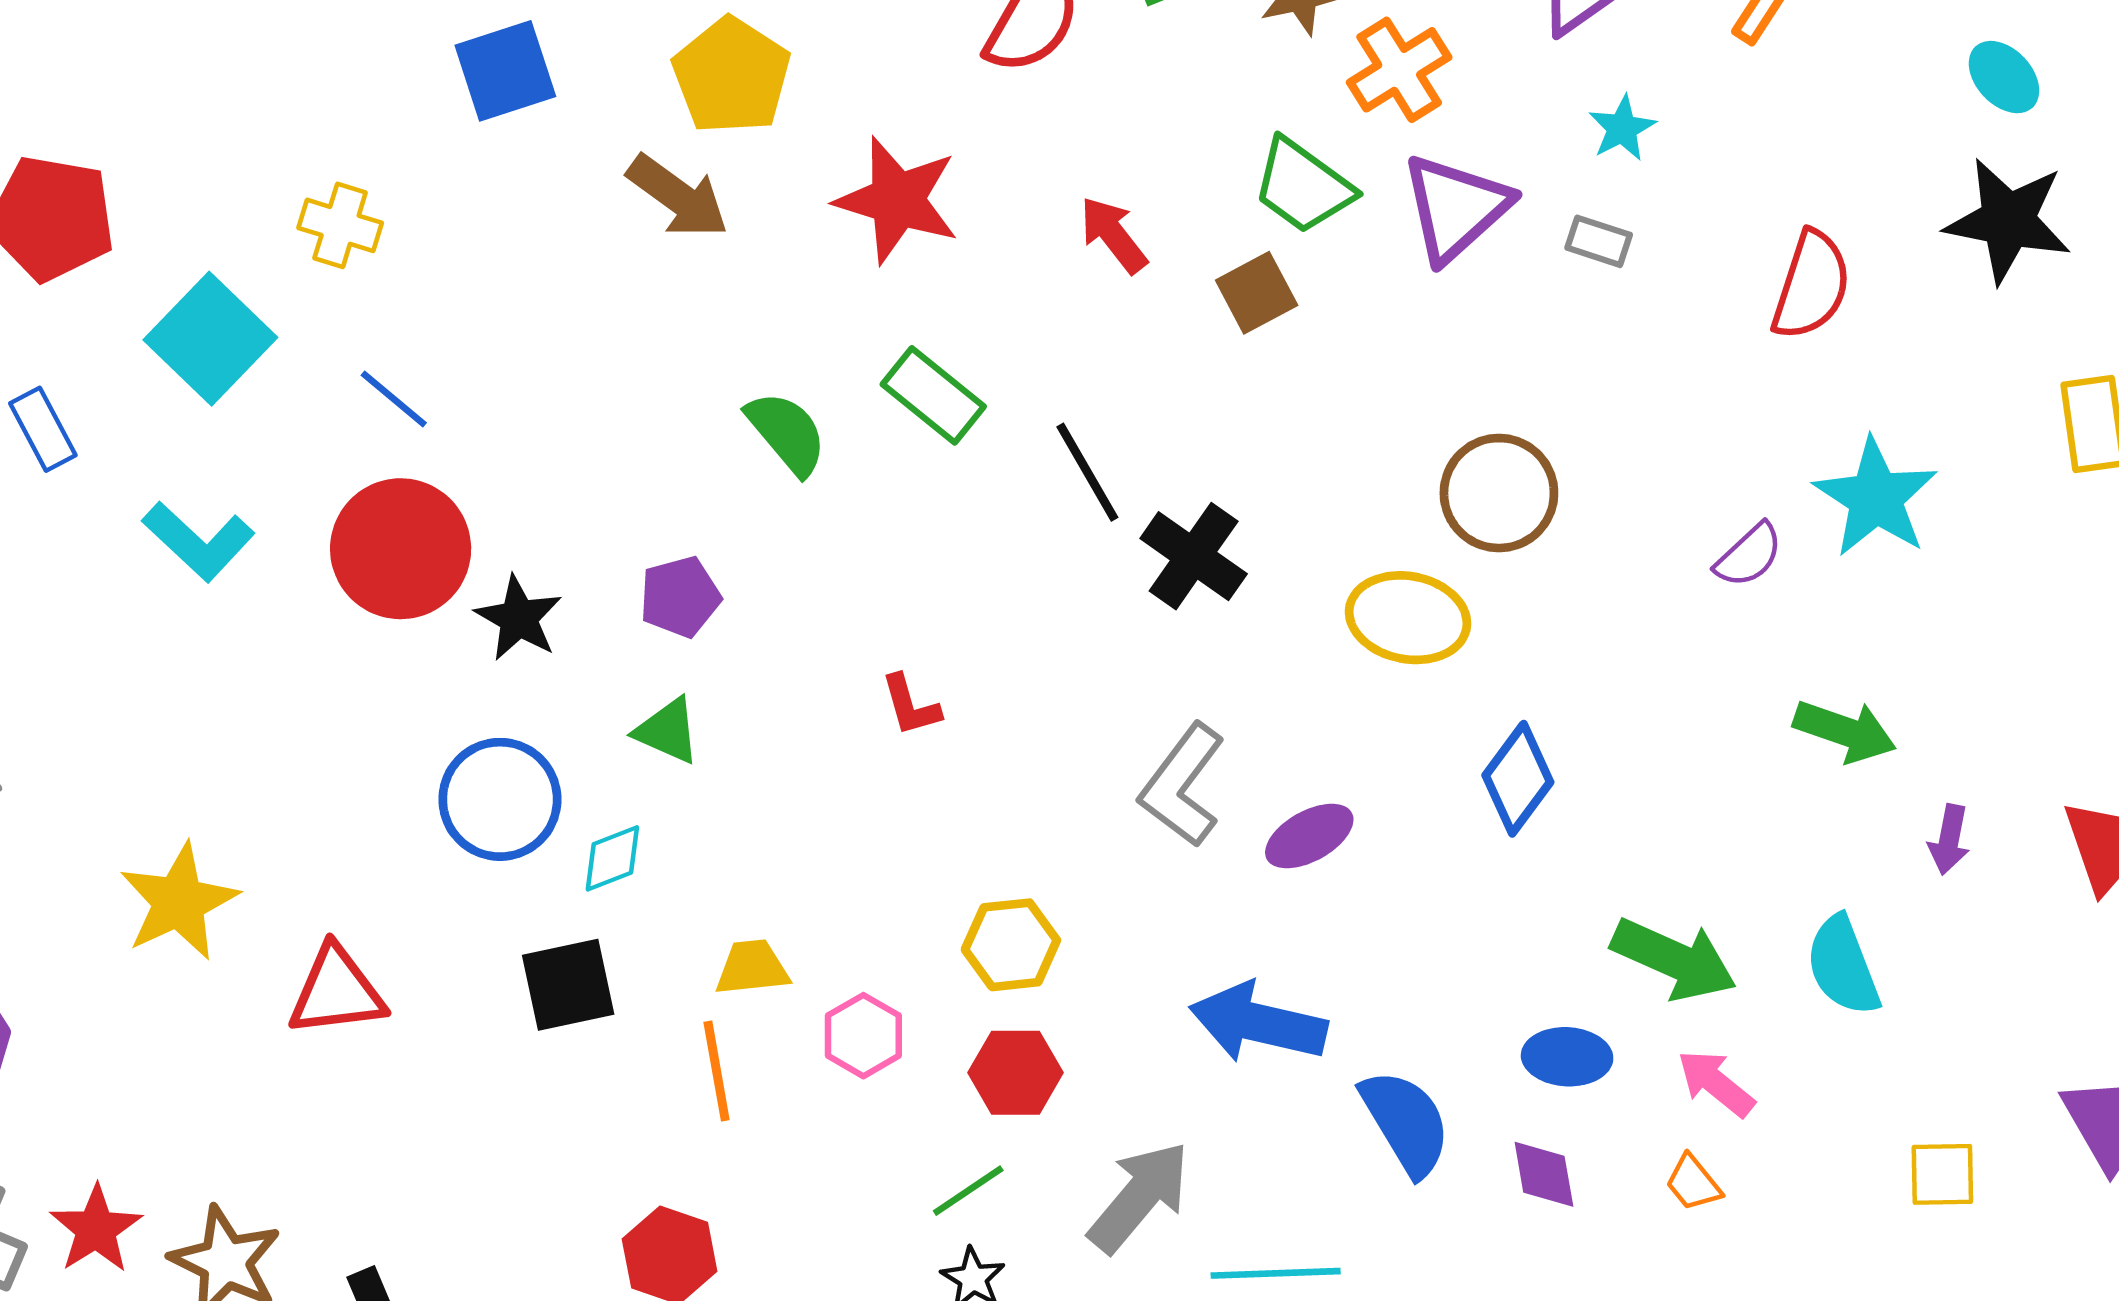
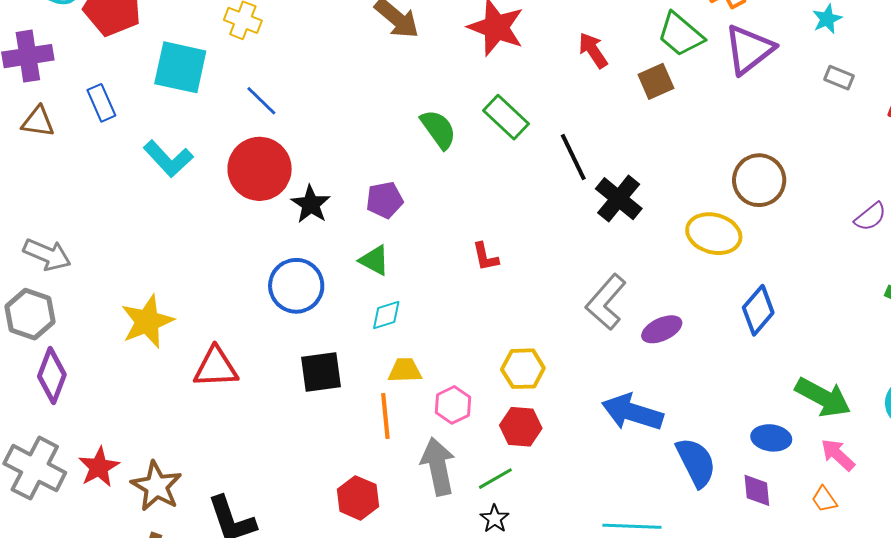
gray rectangle: (1599, 241) -> (839, 78), moved
cyan square: (210, 339) -> (180, 67), turned -36
cyan diamond: (612, 858) -> (386, 315), moved
gray arrow: (1139, 1197) -> (438, 466), moved, turned -56

